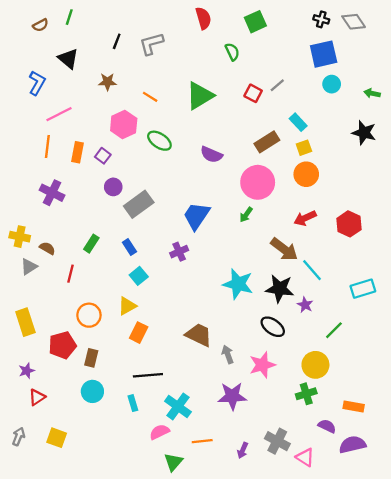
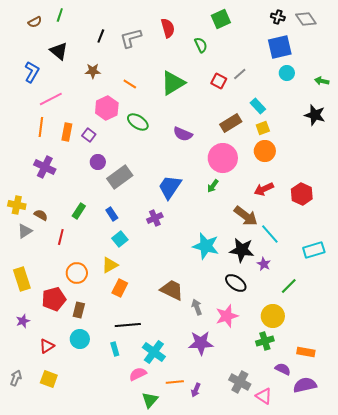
red semicircle: (203, 18) -> (168, 28), moved
red triangle: (37, 397) -> (47, 346), moved
purple arrow: (243, 450) -> (196, 390), moved

